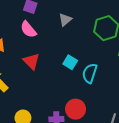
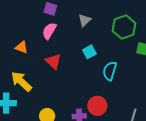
pink semicircle: (28, 29) -> (49, 31), turned 72
cyan square: (70, 62) -> (89, 52), moved, turned 32

